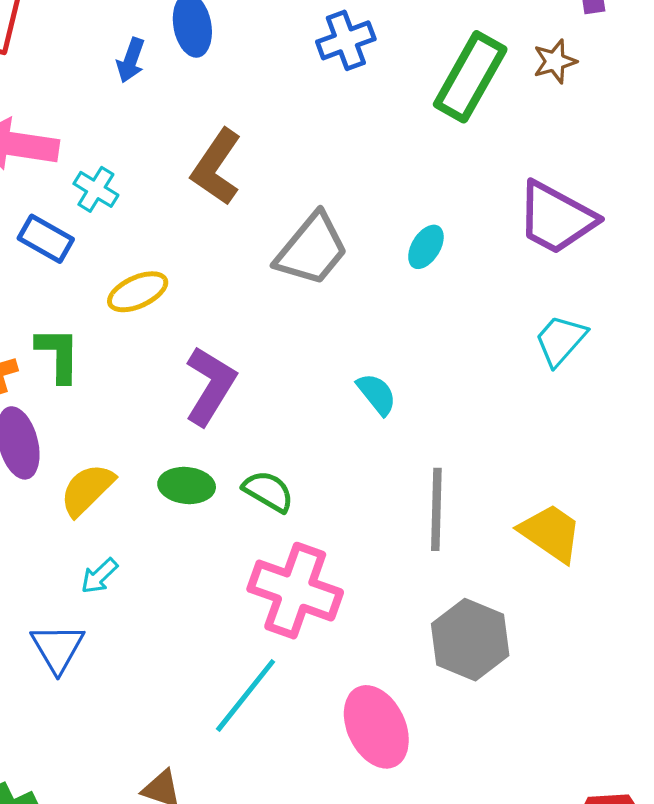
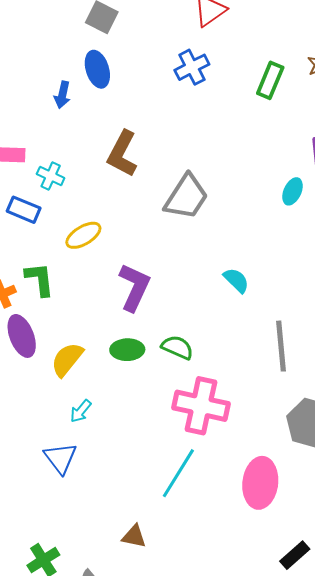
green rectangle: (470, 77) -> (270, 80), size x0.7
cyan ellipse: (426, 247) -> (292, 191), moved
pink ellipse: (376, 727) -> (260, 483), turned 39

